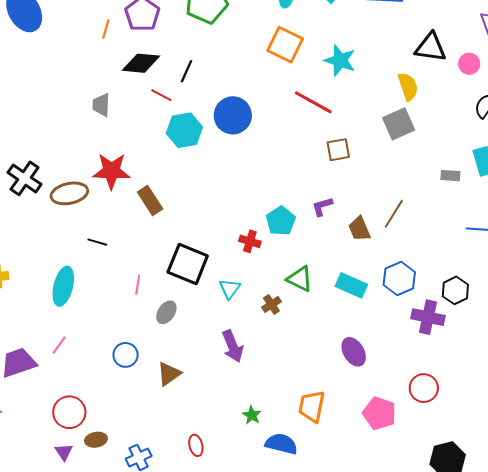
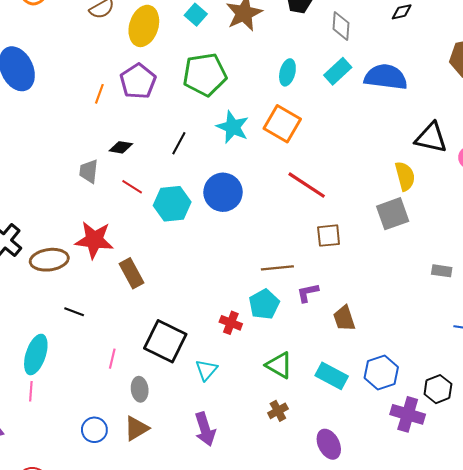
cyan star: (340, 60) -> (233, 127), moved
black diamond: (141, 63) -> (121, 147), moved, size x0.6
red line: (161, 95) -> (132, 187), moved
brown line: (394, 214) -> (277, 268), moved, turned 48
brown cross: (271, 304) -> (278, 411), moved
gray ellipse: (166, 312) -> (140, 389), turned -45
pink line: (59, 345) -> (31, 391), moved, turned -36
brown triangle: (169, 374) -> (136, 428), moved

